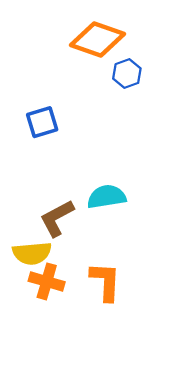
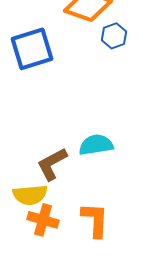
blue square: (42, 122) -> (32, 49), moved, size x1.5

